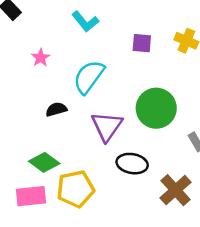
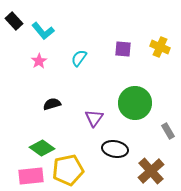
cyan L-shape: (85, 21) -> (43, 31), moved
cyan semicircle: (89, 77) -> (79, 58), moved, size x0.6
purple triangle: (107, 126) -> (94, 118), size x0.7

